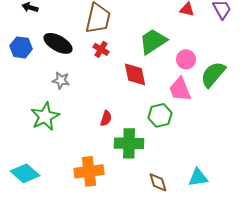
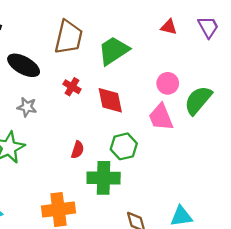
green trapezoid: (153, 41) -> (114, 51), moved
red cross: (101, 49) -> (72, 87), moved
green hexagon: (160, 115) -> (124, 146), moved

